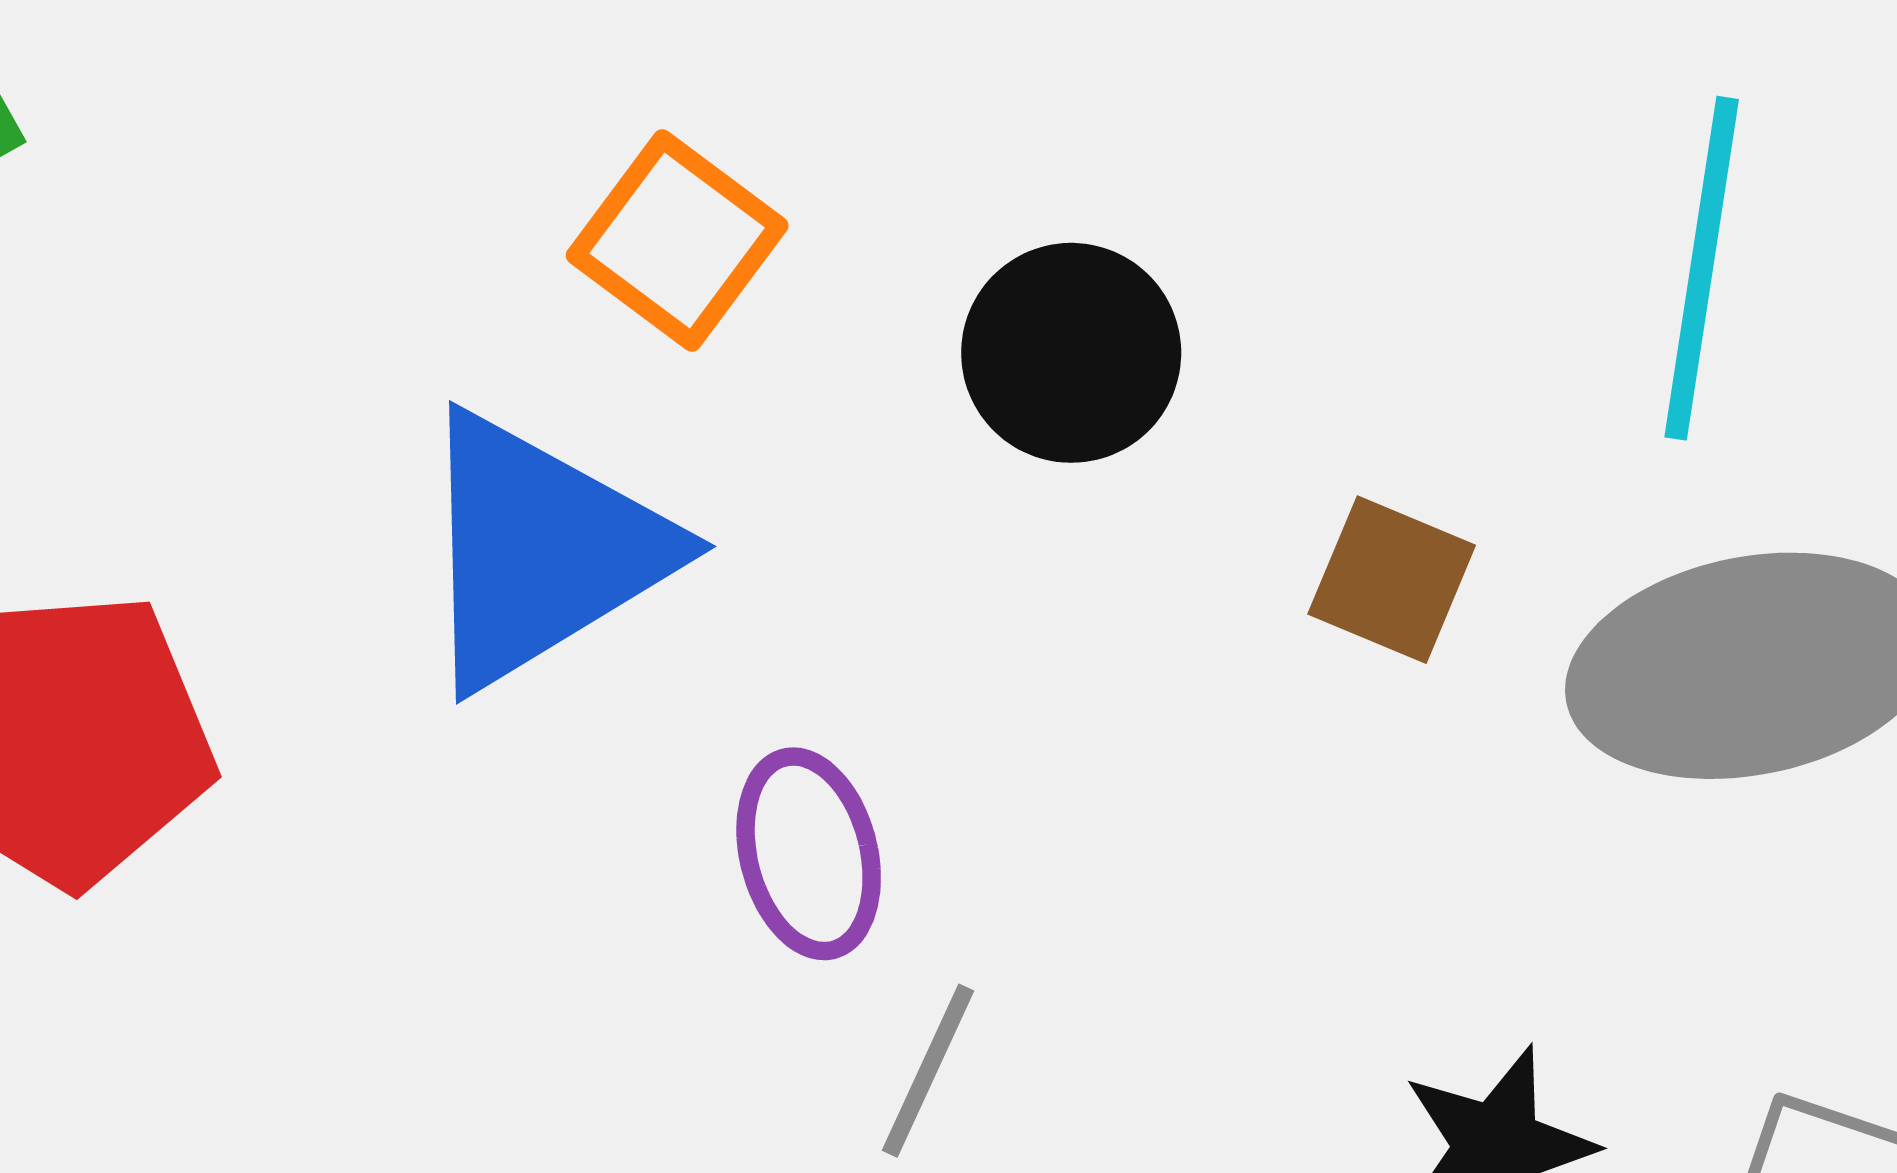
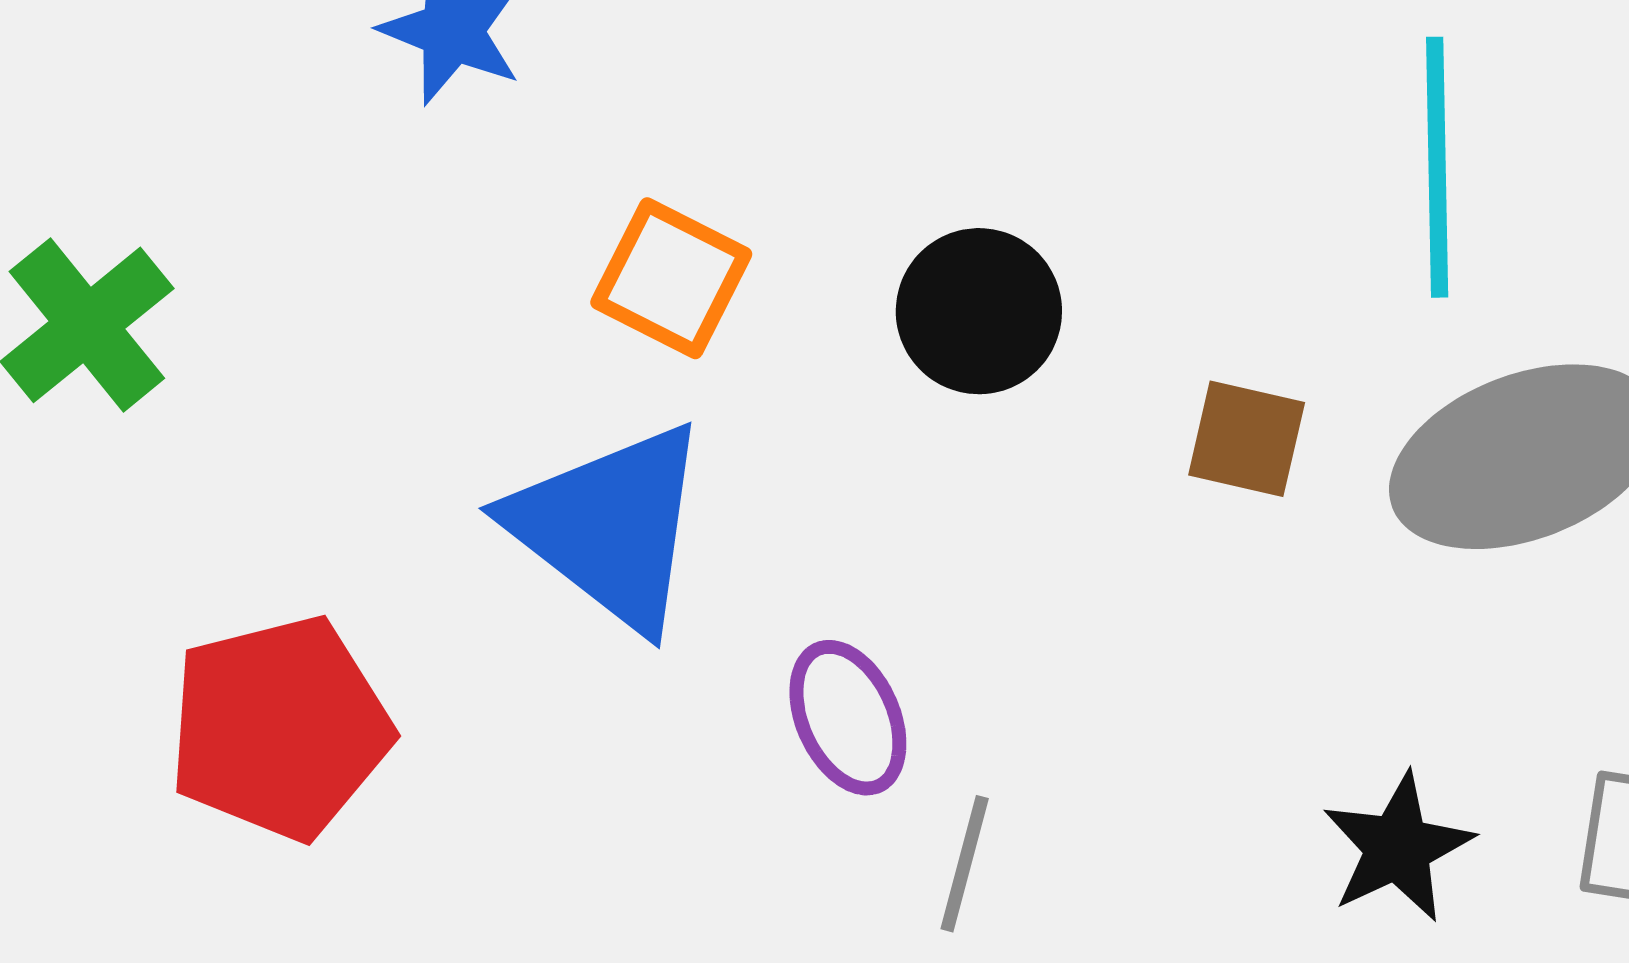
blue triangle: (541, 550) -> (610, 526), turned -41

